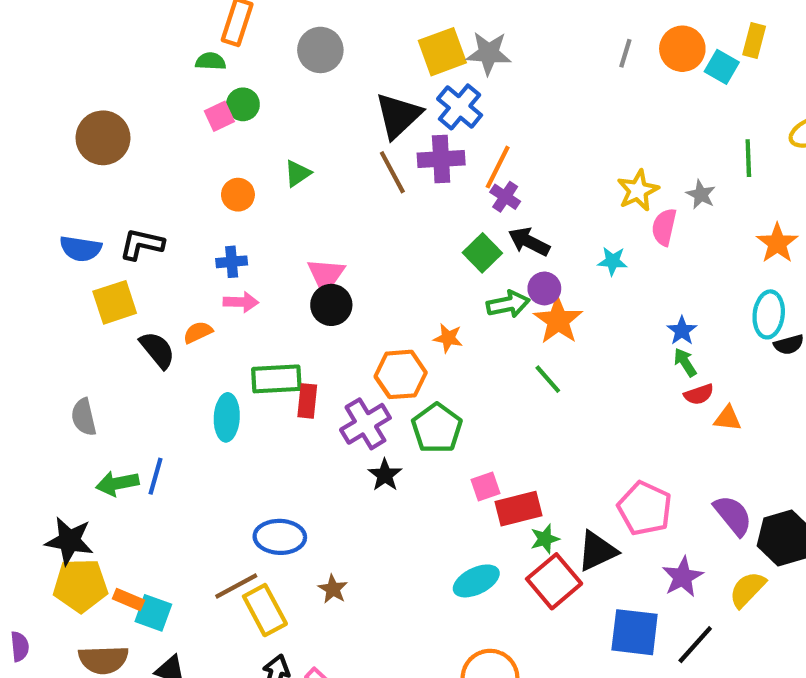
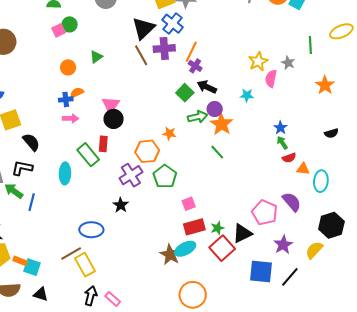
black L-shape: (142, 244) -> (22, 168), moved
cyan ellipse: (769, 314) -> (321, 181), moved
orange semicircle: (198, 332) -> (77, 93), moved
green rectangle: (276, 379) -> (88, 155), turned 55
red rectangle: (307, 401) -> (103, 144), moved
black star: (385, 475) -> (121, 205), moved
green arrow: (117, 483) -> (14, 191), moved, turned 48
red rectangle: (518, 509) -> (194, 227), moved
purple semicircle: (733, 515) -> (292, 202), moved
brown star: (333, 589) -> (170, 255), moved, size x1.5

